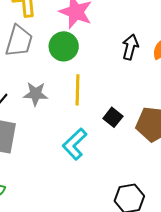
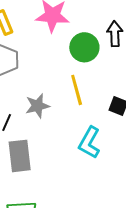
green circle: (64, 46) -> (84, 47), moved

